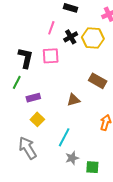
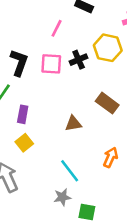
black cross: (71, 37) -> (79, 60), moved
purple rectangle: (33, 98) -> (23, 114), turned -72
cyan line: (64, 137) -> (70, 171), moved, turned -72

